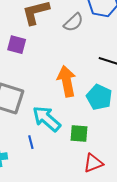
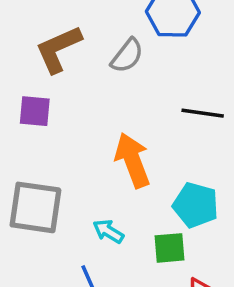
cyan pentagon: (99, 97) -> (196, 205), moved
cyan arrow: (47, 119) -> (108, 231), size x0.6

